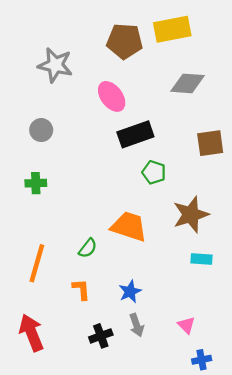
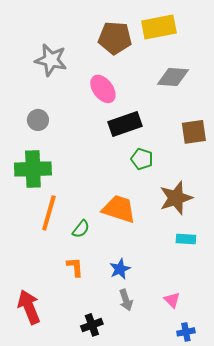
green cross: (36, 183) -> (33, 169), size x1.8
orange line: (37, 263) -> (49, 213), moved
black cross: (101, 336) -> (92, 325), moved

